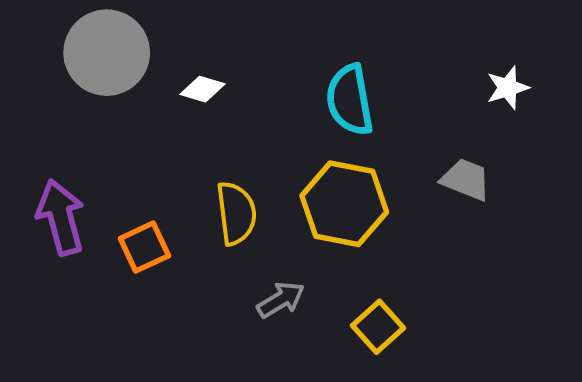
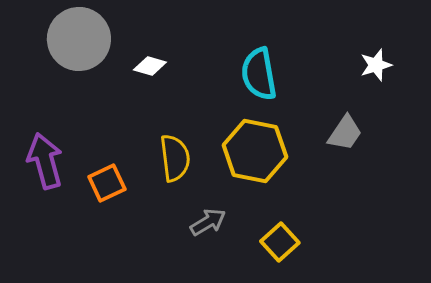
gray trapezoid: (466, 180) -> (345, 133), turned 102

